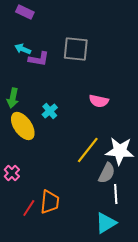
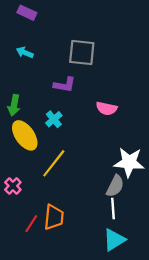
purple L-shape: (39, 59) -> (65, 85), moved
yellow line: (88, 150) -> (54, 163), moved
white line: (116, 194) -> (113, 209), moved

